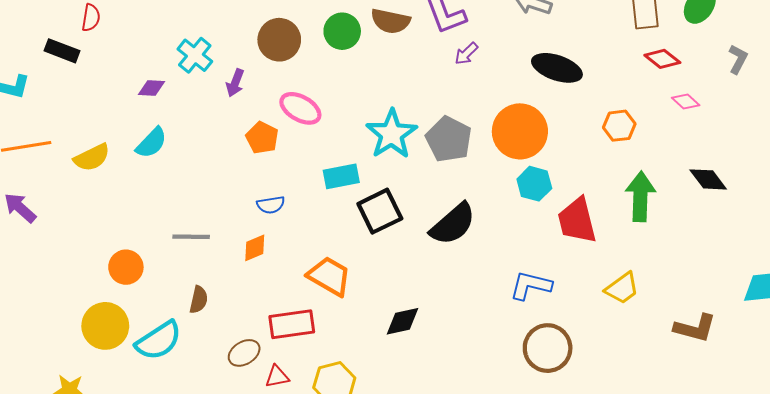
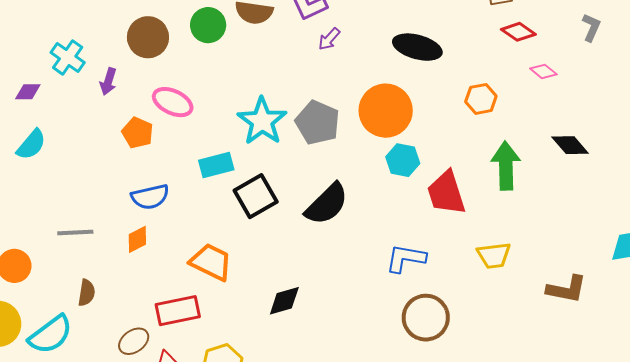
blue semicircle: (271, 205) -> (150, 197), size x1.4
yellow trapezoid: (622, 288) -> (494, 255), turned 33

